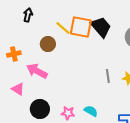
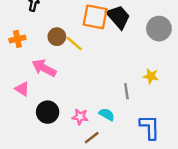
yellow line: (63, 28) -> (74, 44), moved
orange cross: (14, 54) -> (17, 39), moved
gray line: (108, 76) -> (126, 91), moved

